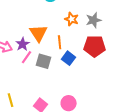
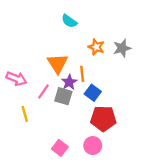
purple star: (23, 44) -> (69, 82), moved
red pentagon: (95, 46) -> (103, 119), moved
yellow line: (11, 100) -> (25, 114), moved

